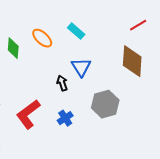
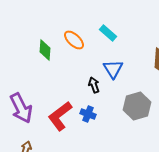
blue cross: (65, 118) -> (88, 114), moved, turned -35

